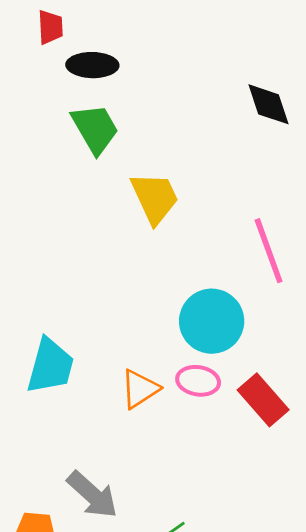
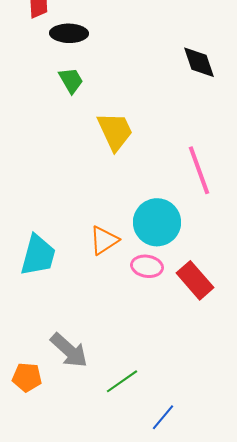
green trapezoid: (95, 129) -> (71, 80), size x0.7
orange triangle: (140, 389) -> (104, 240), moved

